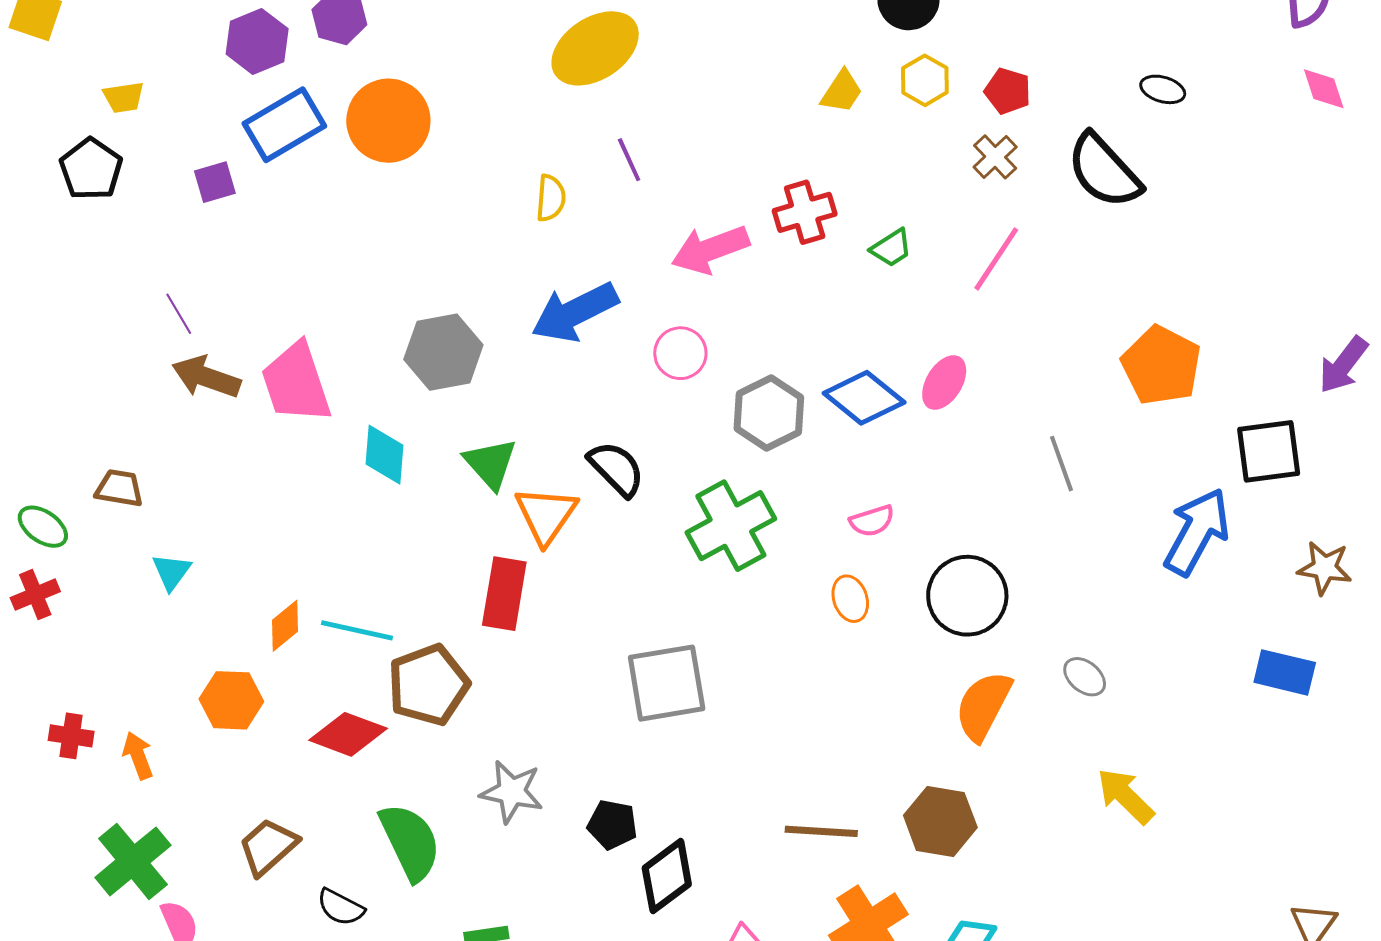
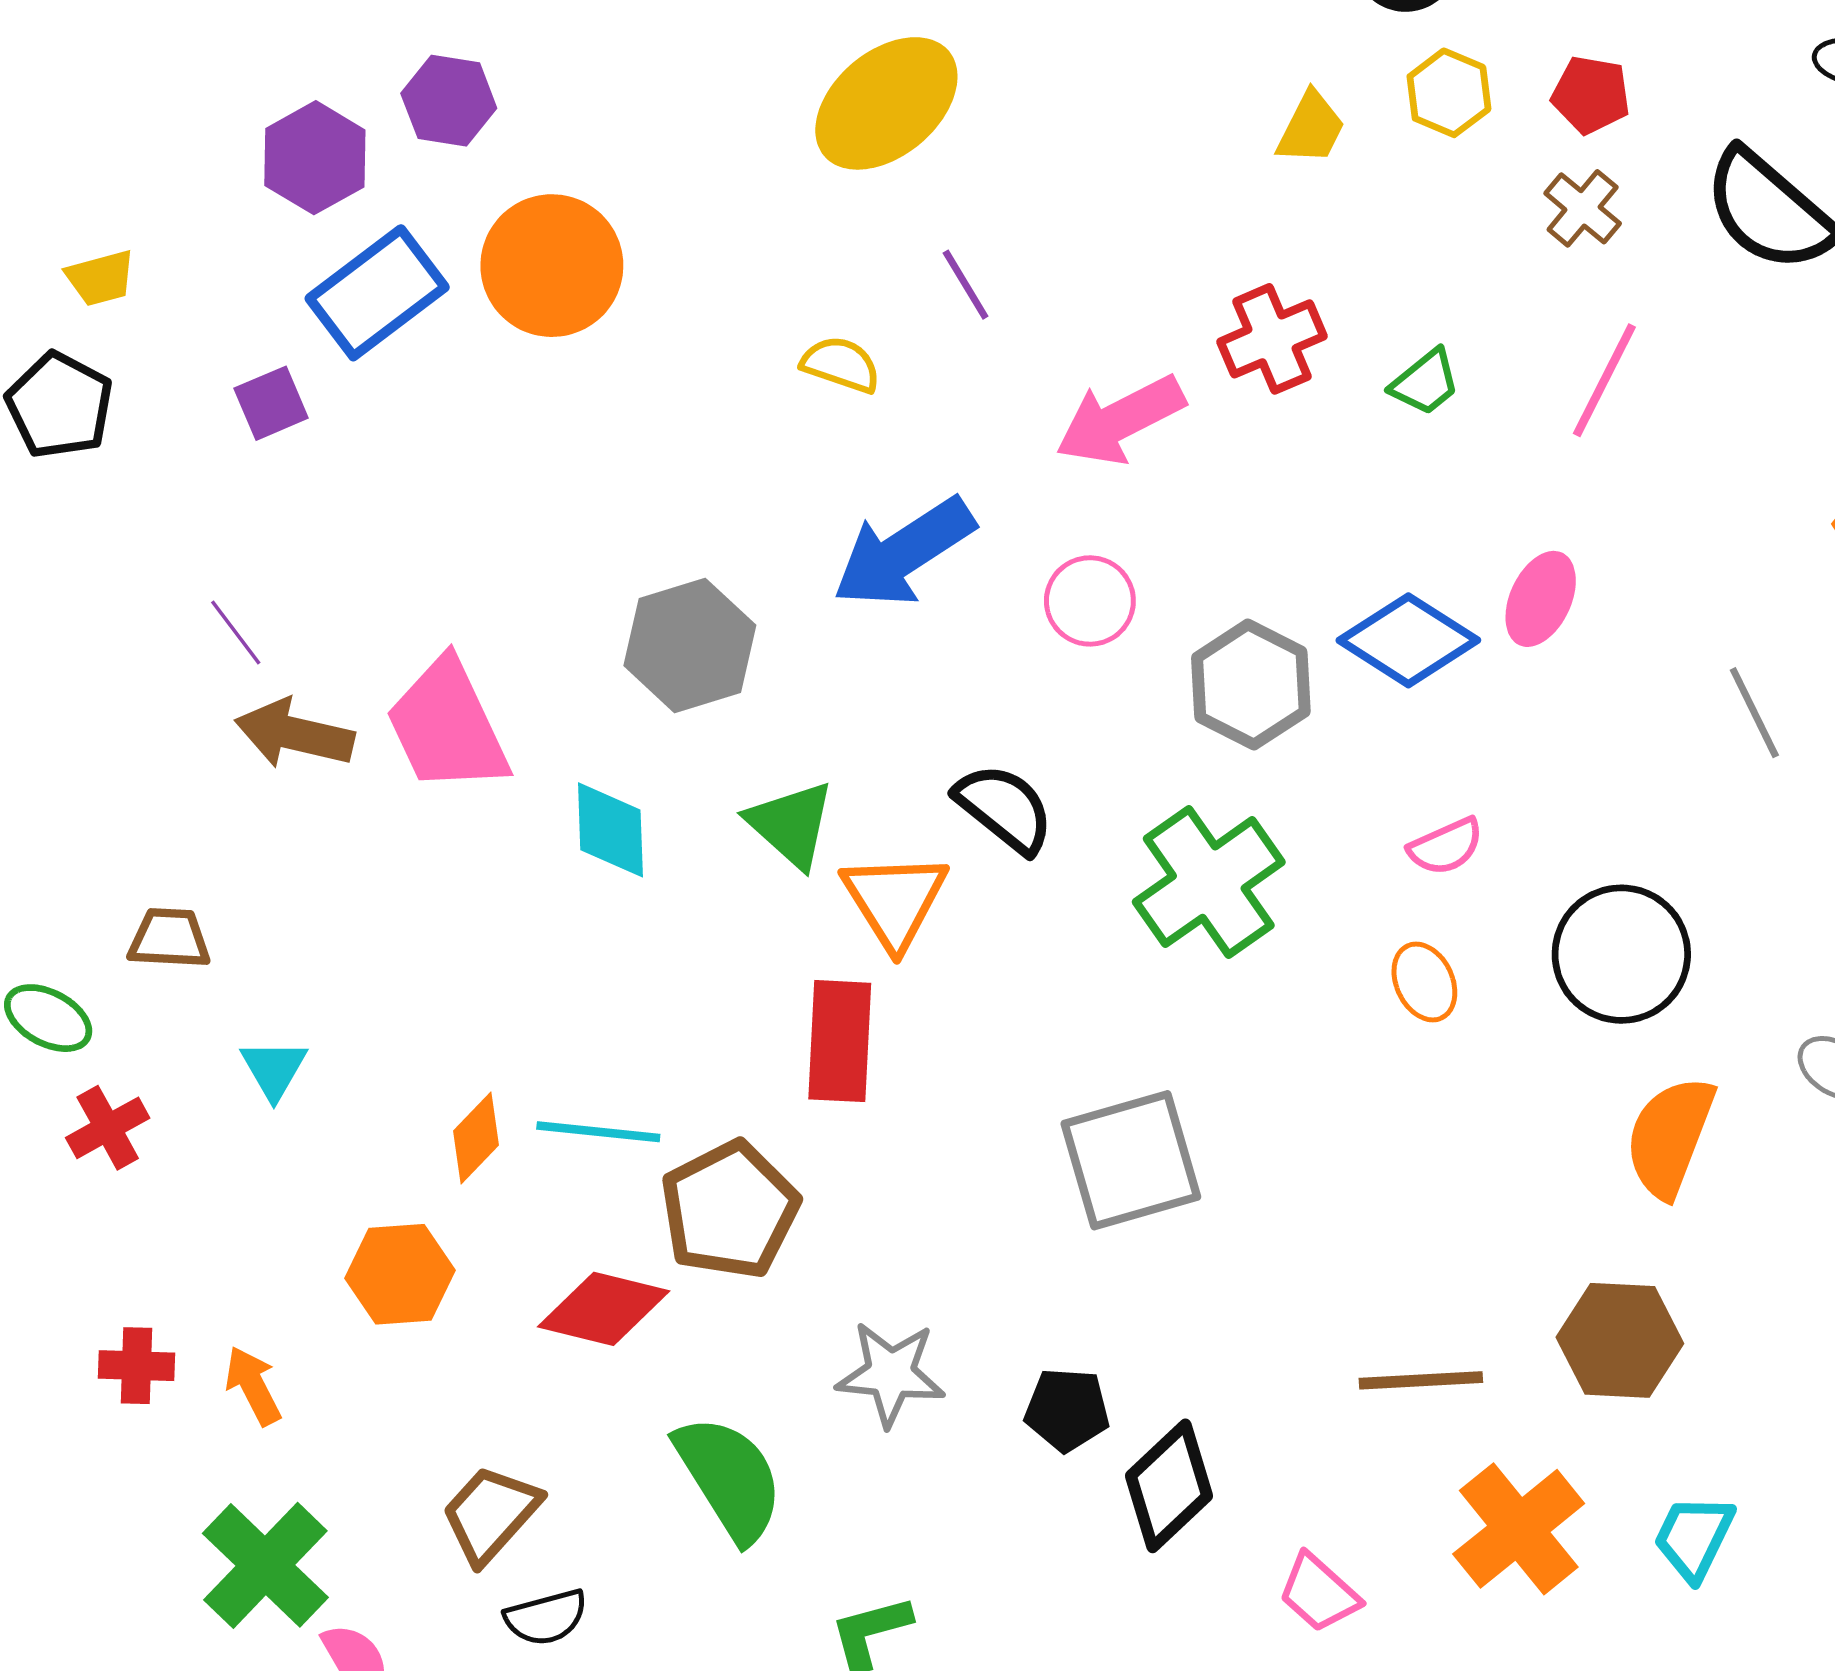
yellow semicircle: (551, 198) -> (841, 365), turned -69
red cross: (35, 595) -> (108, 1128), moved
black semicircle: (341, 907) -> (546, 1617), moved, turned -36

